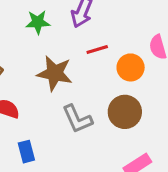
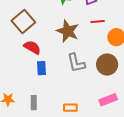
blue rectangle: (26, 152) -> (42, 68), moved

